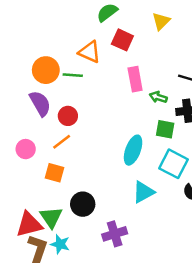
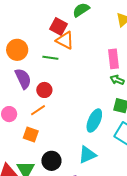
red square: (122, 40) -> (59, 27), moved
orange circle: (46, 70) -> (17, 50), moved
pink rectangle: (135, 79) -> (113, 59), moved
cyan triangle: (143, 192) -> (87, 155), moved

